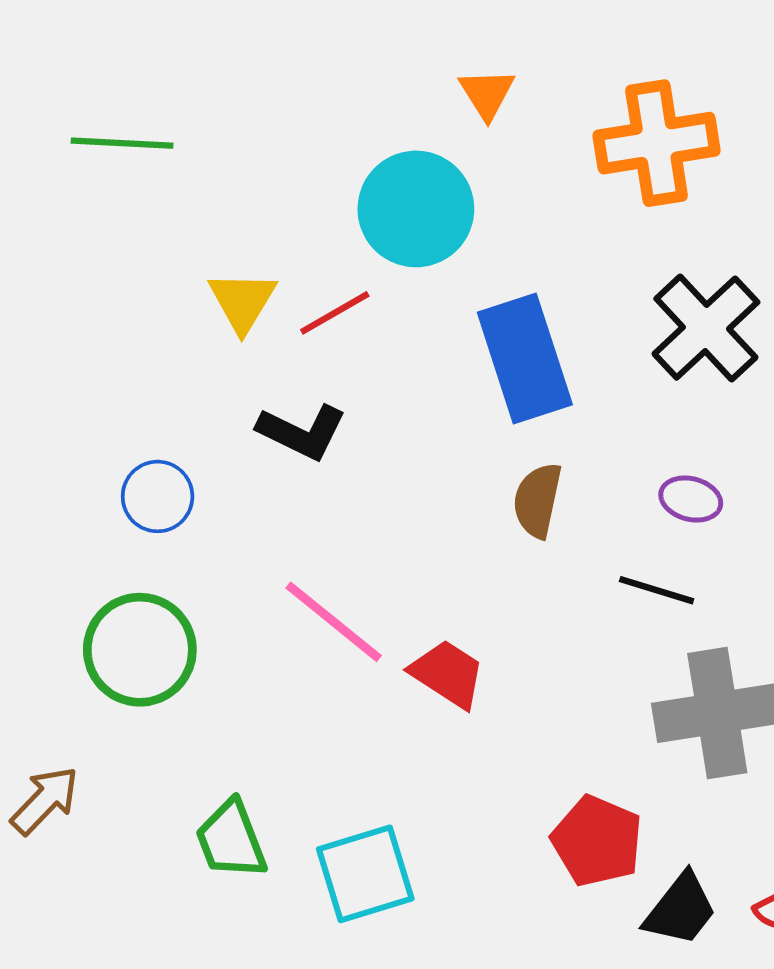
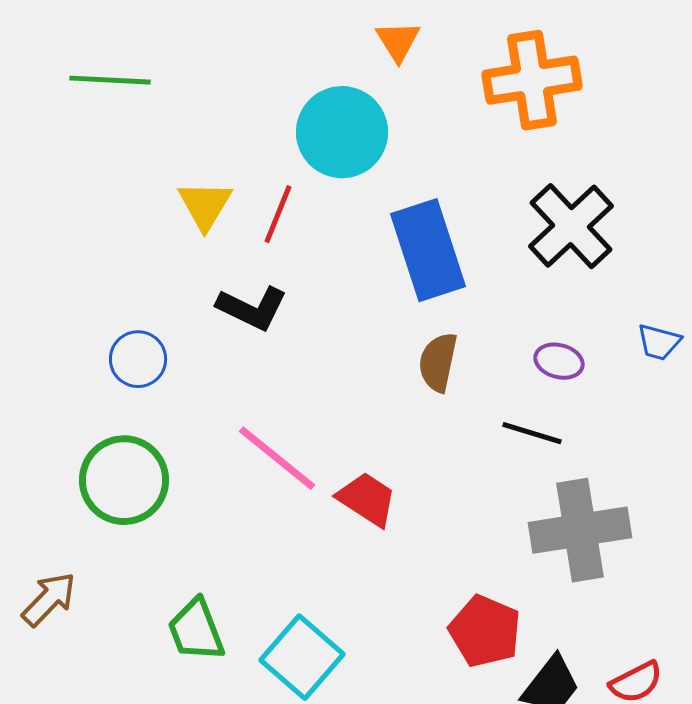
red line: (335, 313) -> (278, 214), turned -38
cyan square: (365, 874) -> (302, 657), turned -32

